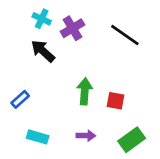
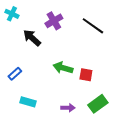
cyan cross: (42, 19) -> (12, 14), moved
green arrow: (85, 91) -> (63, 68), turned -78
purple arrow: (86, 136) -> (68, 108), moved

